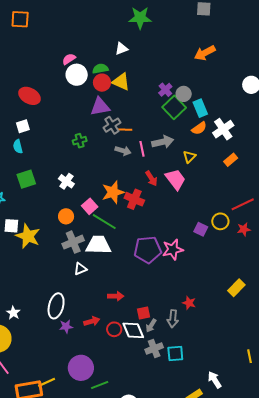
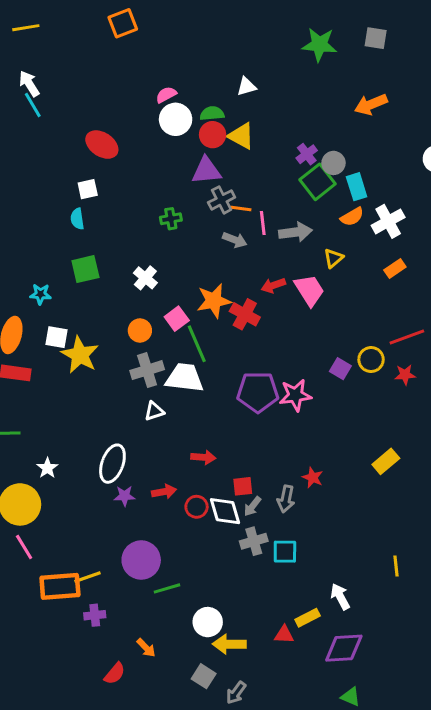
green star: (140, 18) -> (319, 45), moved
orange square: (20, 19) -> (123, 23), moved, turned -30
pink line: (142, 149) -> (263, 223), moved
red arrow: (151, 178) -> (273, 285), turned 98
green line: (104, 222) -> (197, 344), turned 30

